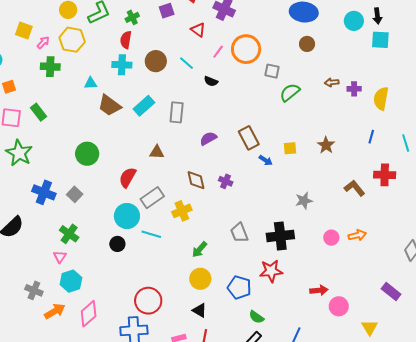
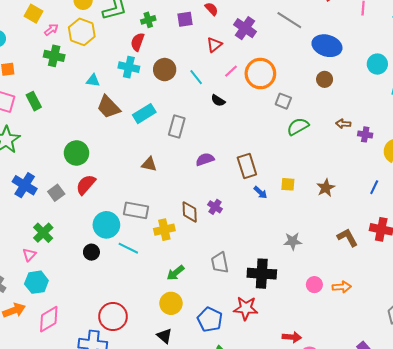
red triangle: (198, 30) -> (214, 45), turned 35
red semicircle: (128, 177) -> (86, 185), moved
brown diamond: (196, 180) -> (190, 212), moved
gray rectangle: (152, 198) -> (136, 210), turned 35

